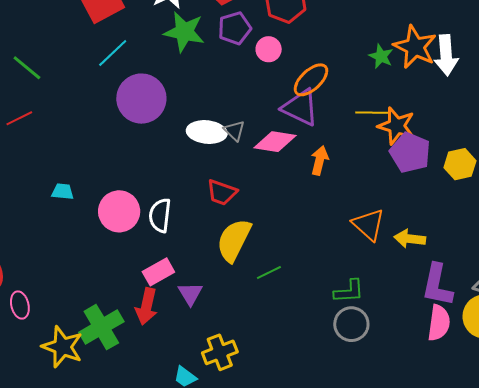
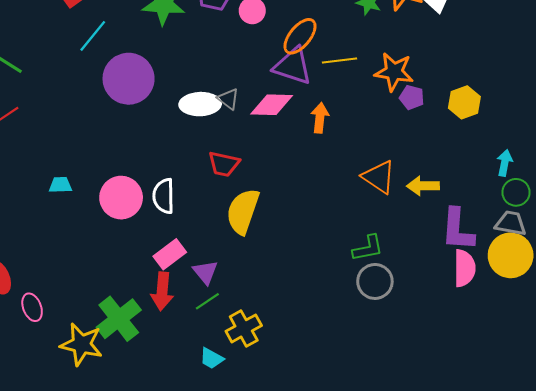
yellow line: (372, 113) -> (340, 61), moved
purple pentagon: (410, 153) -> (412, 97), size x0.6
green line: (269, 273) -> (207, 301), moved

